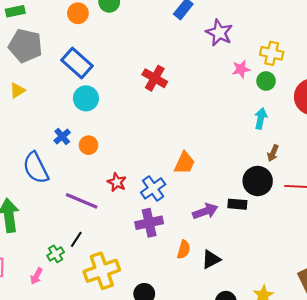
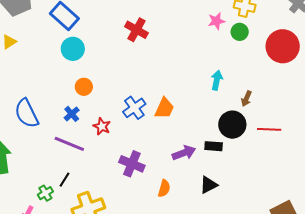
cyan arrow: (261, 118) -> (217, 80), moved
blue cross: (62, 136) -> (72, 114), moved
orange circle: (89, 145) -> (84, 87), moved
blue cross: (153, 188) -> (134, 108), moved
purple cross: (149, 223) -> (132, 164), turned 35
black triangle: (211, 259) -> (209, 185), moved

